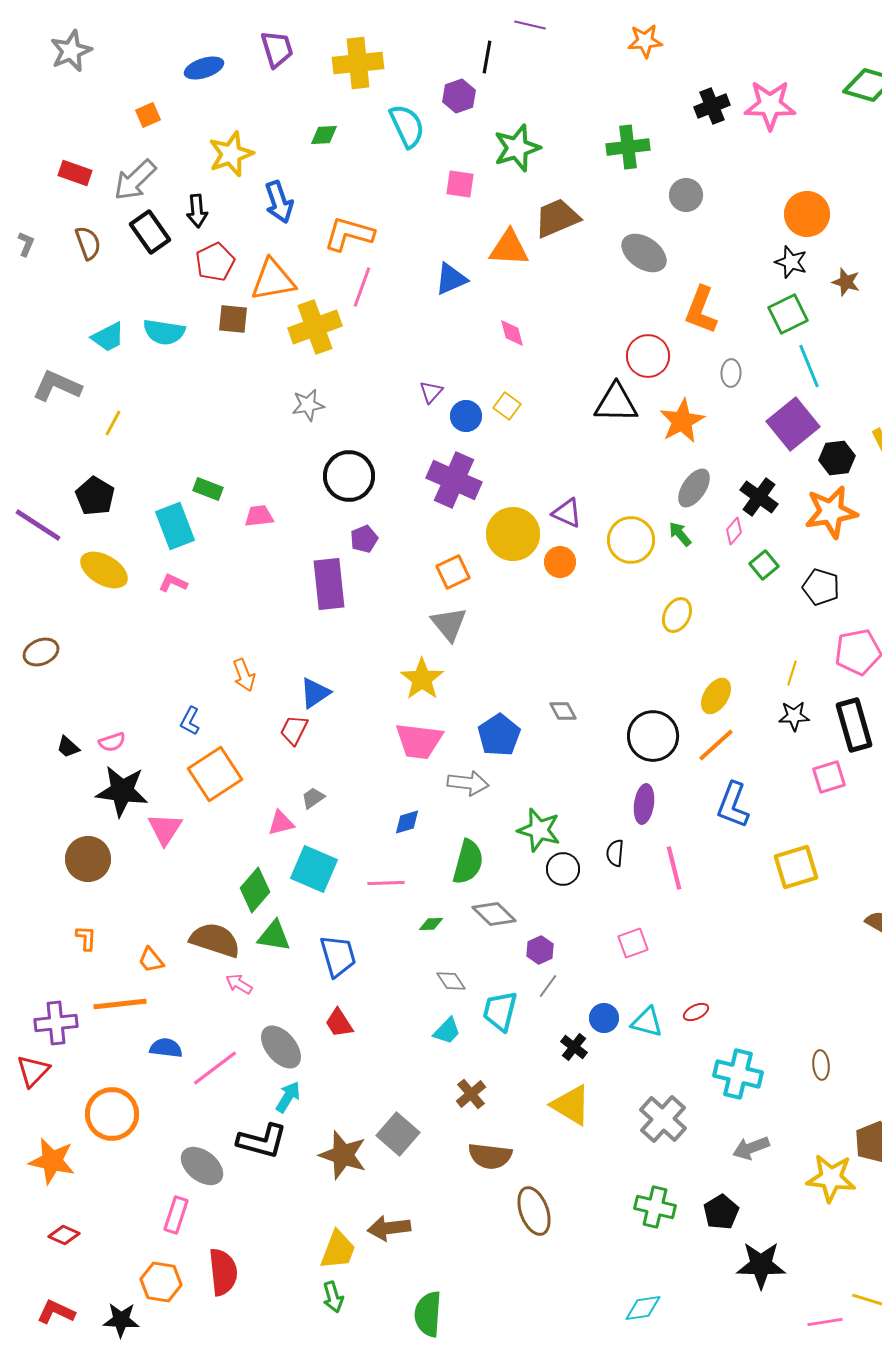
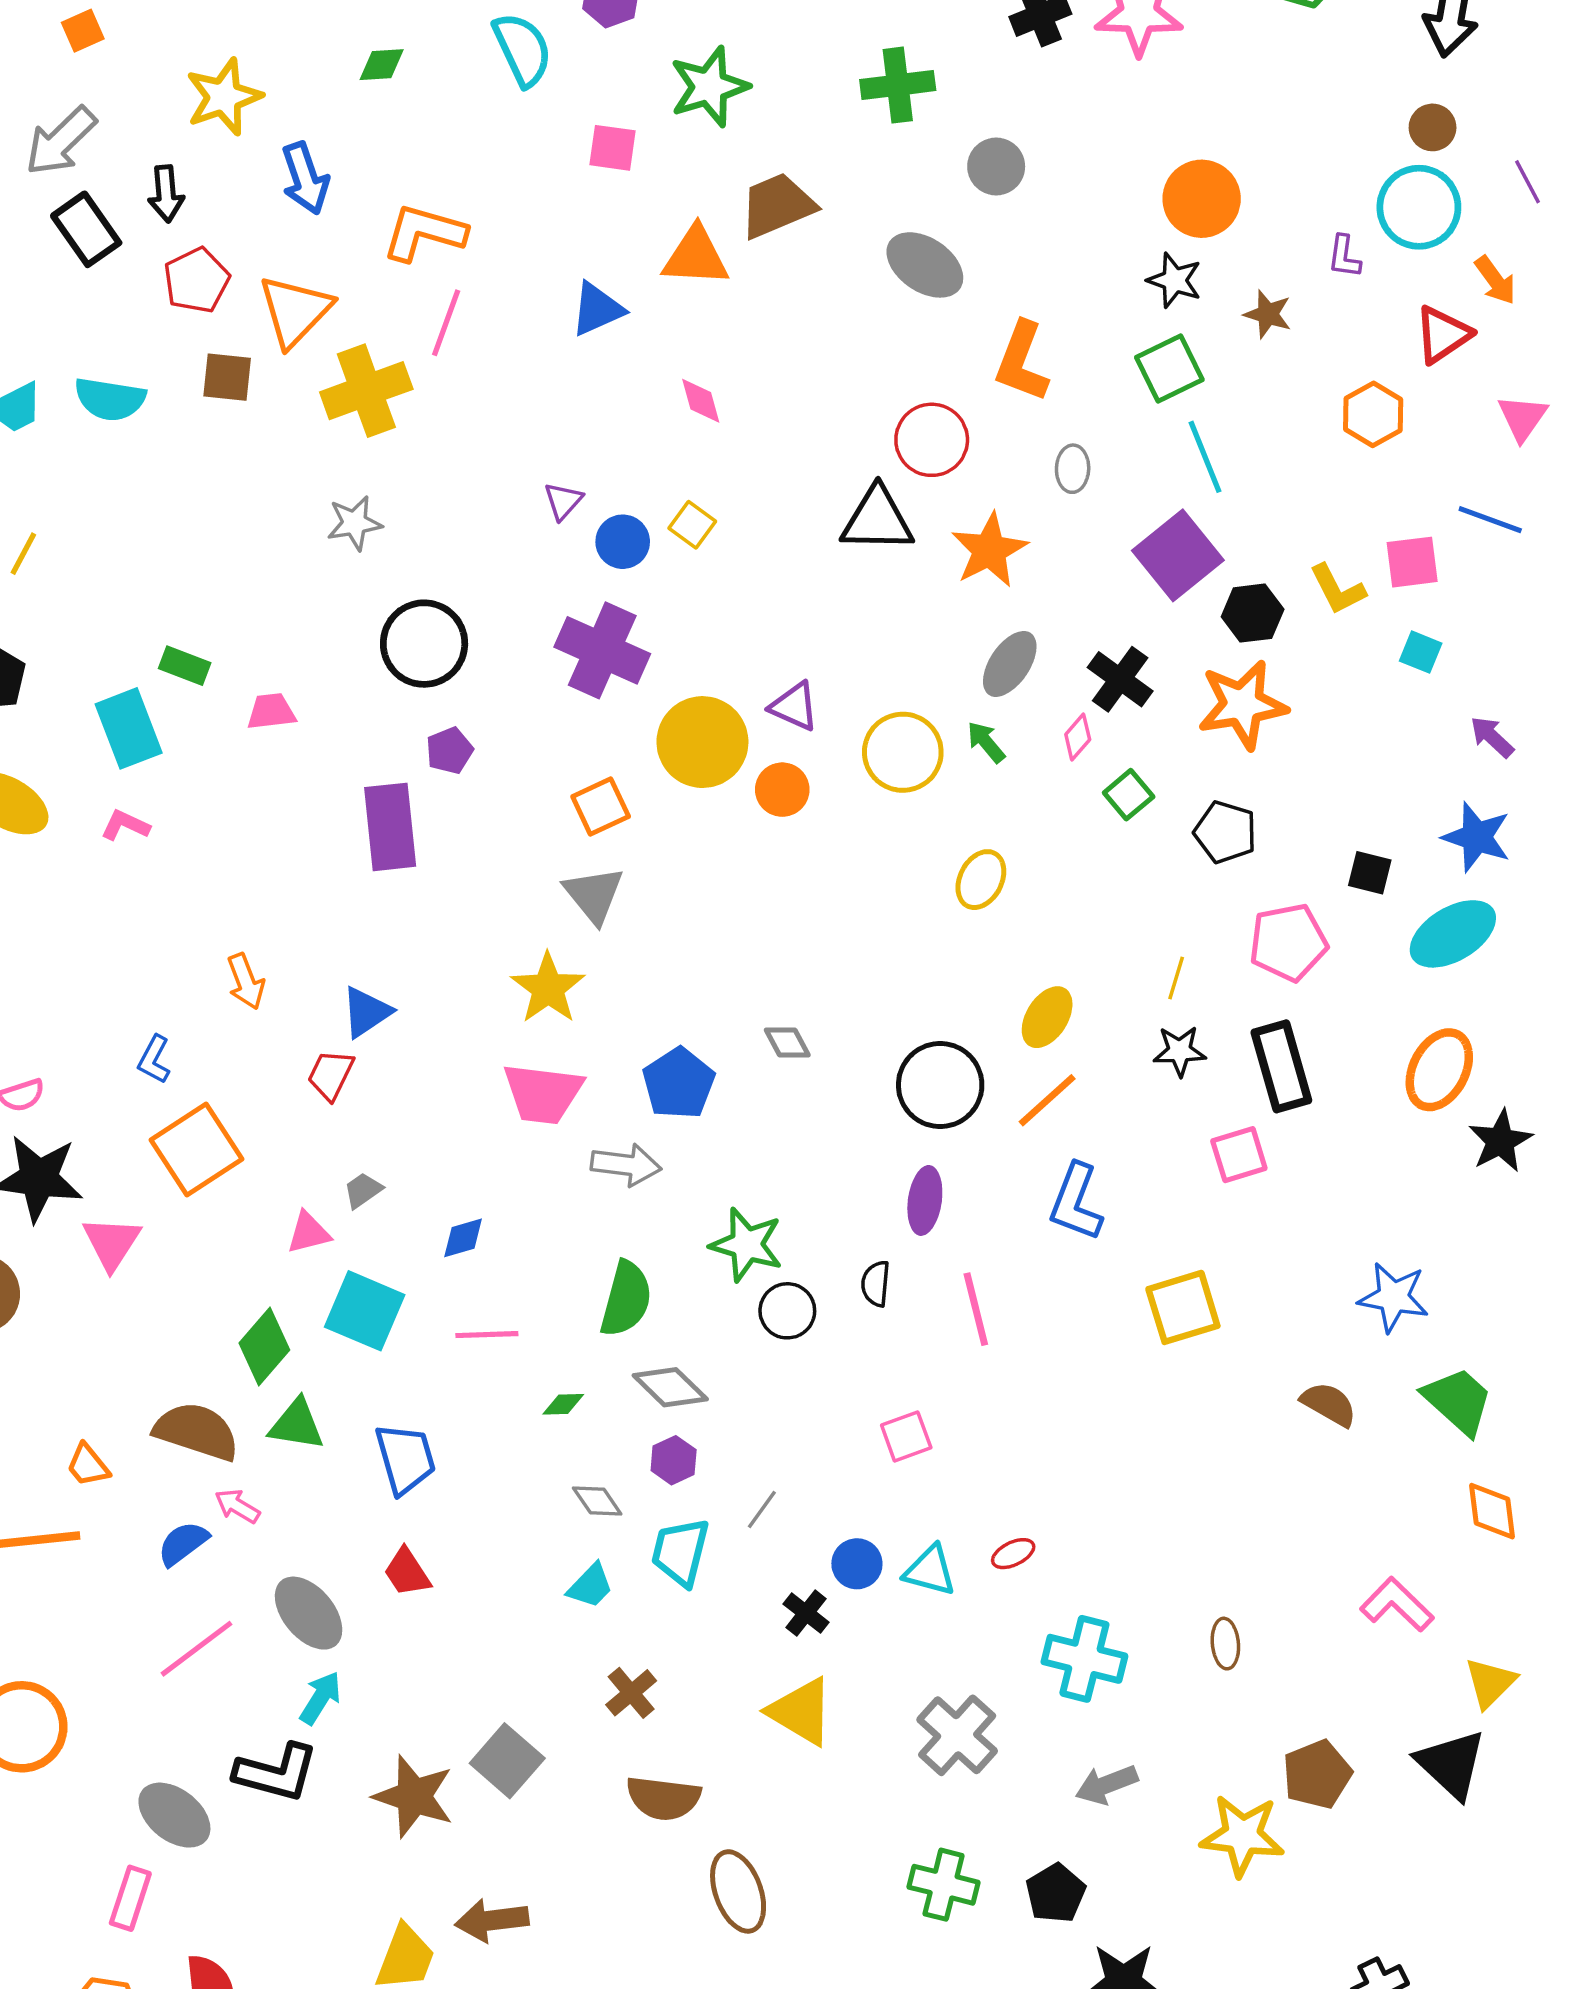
orange triangle: (273, 280) -> (295, 311), turned -36
blue diamond: (407, 822) -> (463, 1238), moved
purple hexagon: (540, 950) -> (674, 1460), moved
blue semicircle: (166, 1048) -> (183, 1543), moved, turned -44

